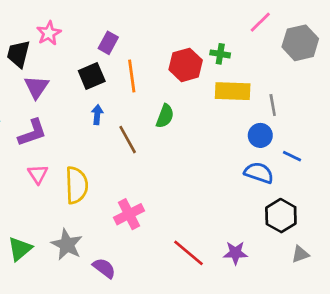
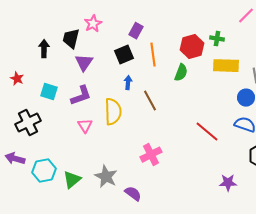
green semicircle: (165, 116) -> (181, 73), moved
yellow semicircle: (76, 185) -> (113, 112), moved
red line: (188, 253) -> (207, 132), moved

